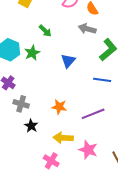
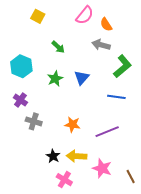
green star: (32, 53) -> (55, 79), moved
black star: (31, 126) -> (53, 156), moved

